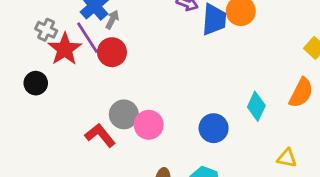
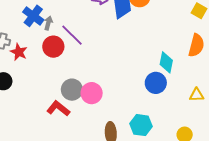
purple line: (88, 38) -> (72, 35), moved
red star: (65, 49) -> (19, 52), size x0.7
blue circle: (214, 128) -> (156, 83), moved

